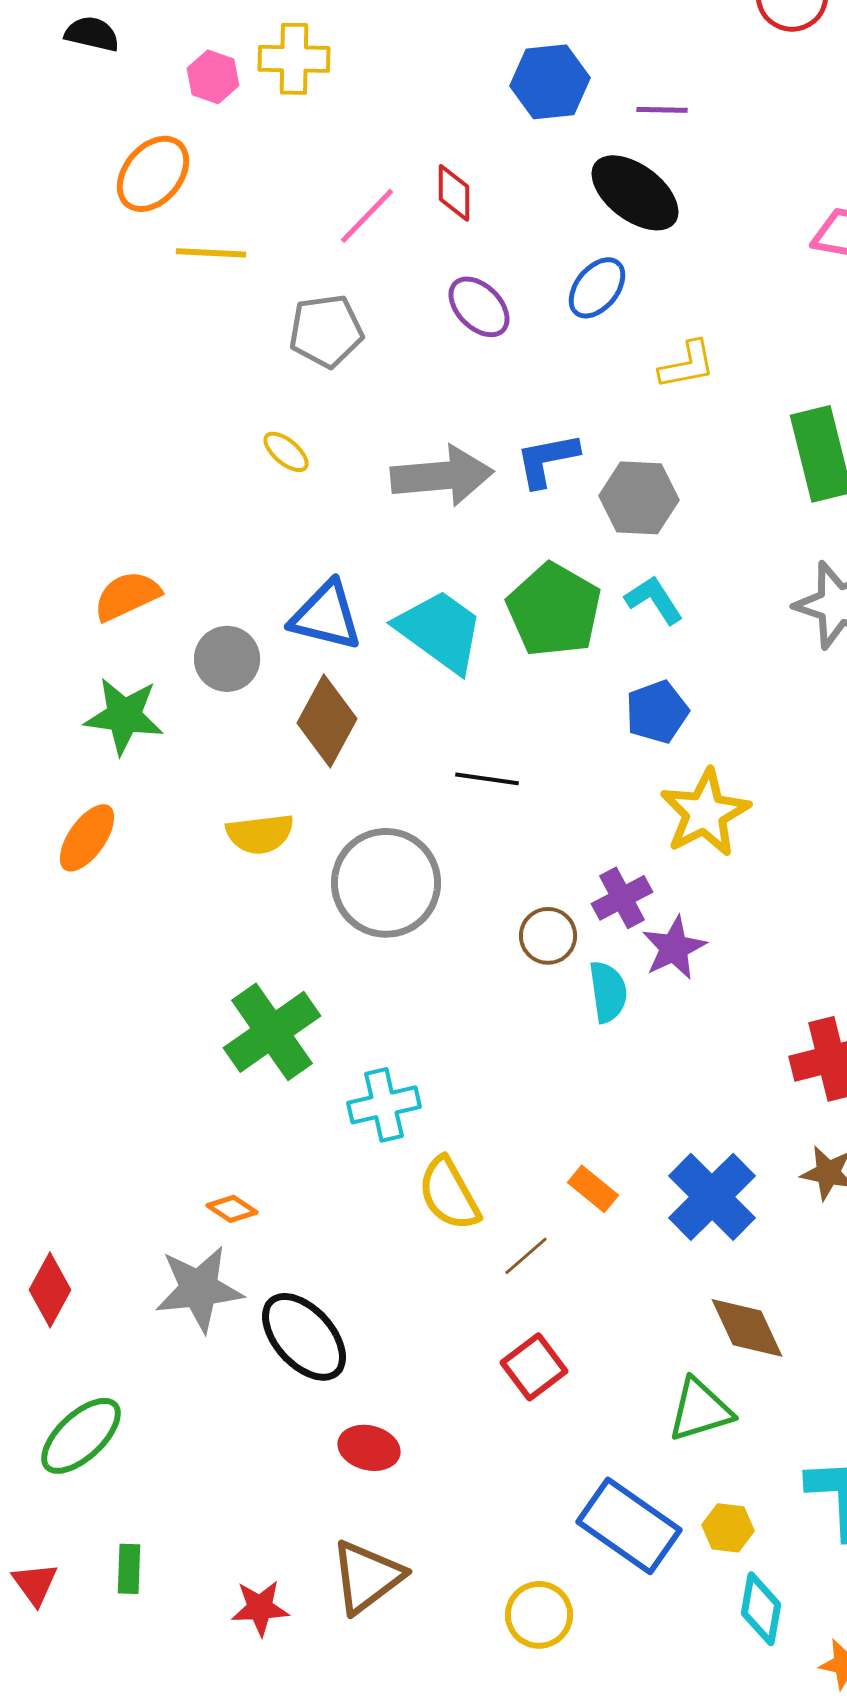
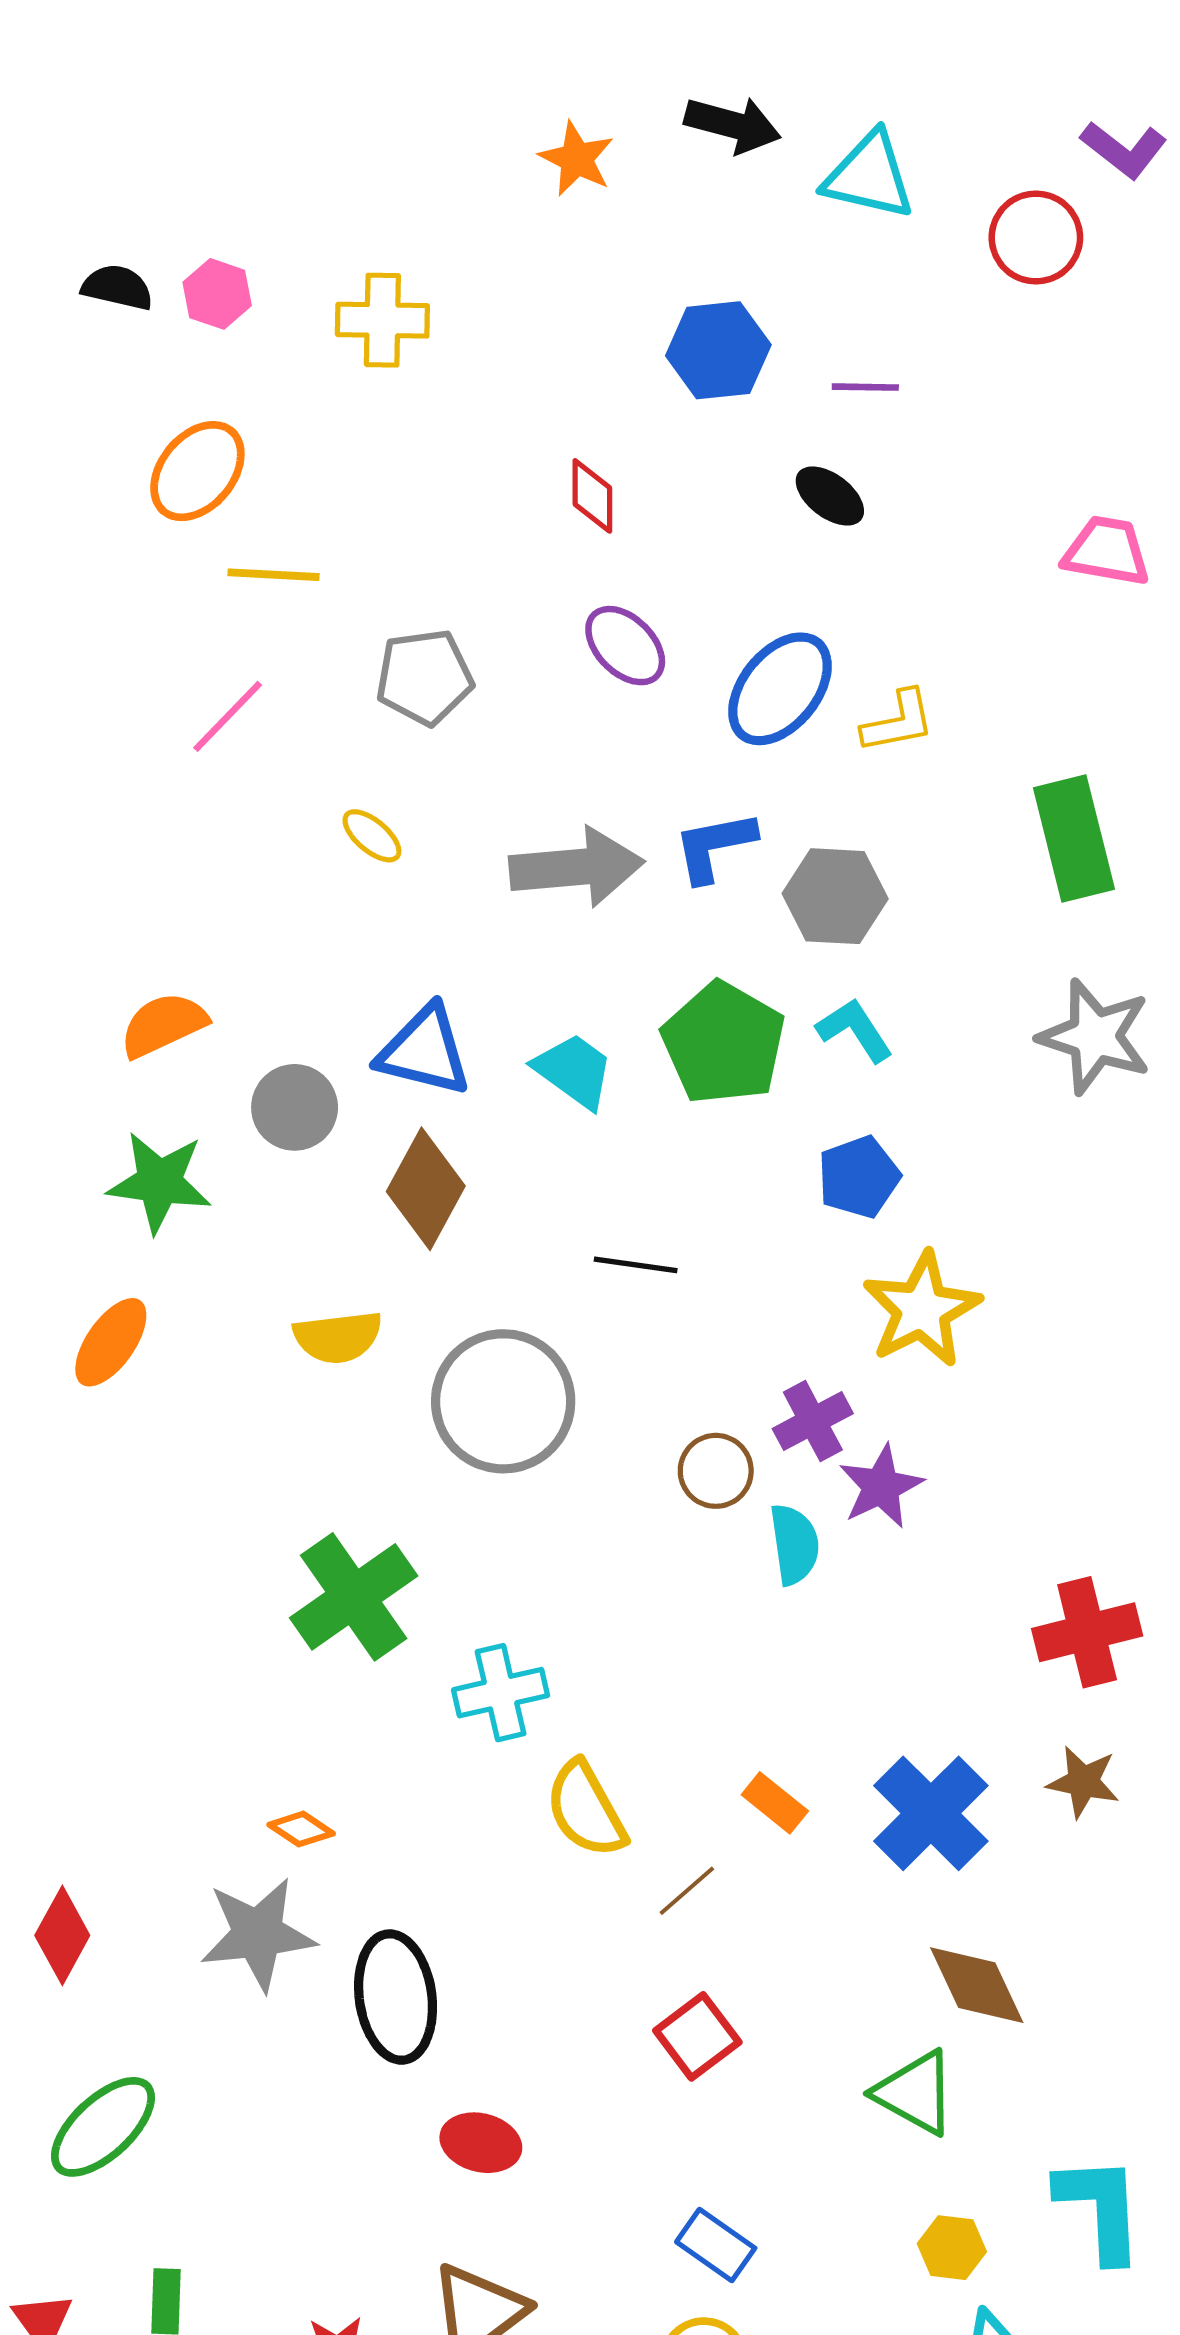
pink hexagon: (213, 77) -> (217, 294), moved
black ellipse: (635, 193) -> (830, 496), size x0.6
pink line: (367, 216) -> (228, 716), moved
blue ellipse: (597, 288) -> (780, 689), moved, size x1.4
cyan trapezoid: (440, 631) -> (574, 1071), size x0.7
black ellipse: (304, 1337) -> (396, 1997), turned 34
green triangle: (700, 1410) -> (915, 2093), turned 46
blue rectangle: (629, 1526) -> (716, 2245), moved, size x0.6

